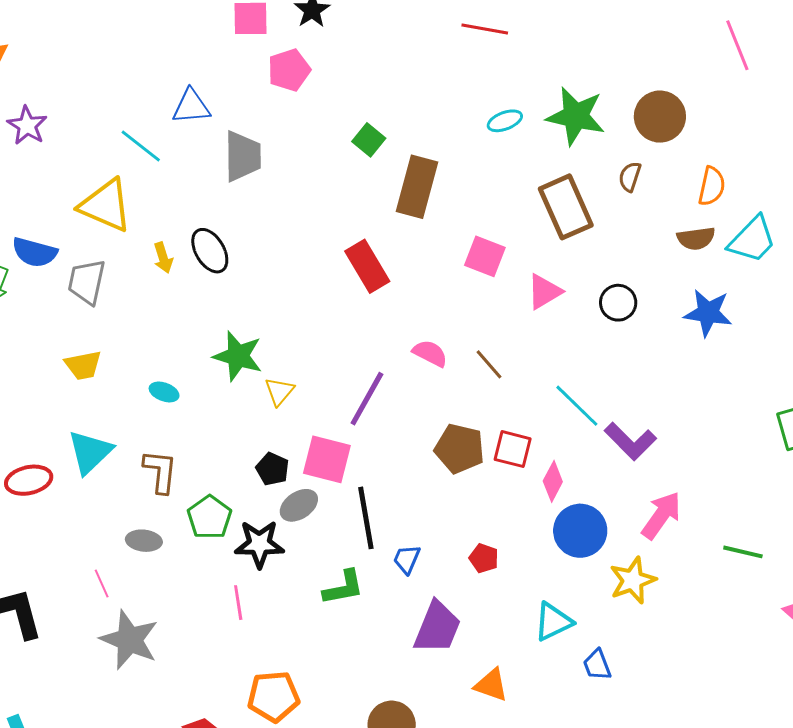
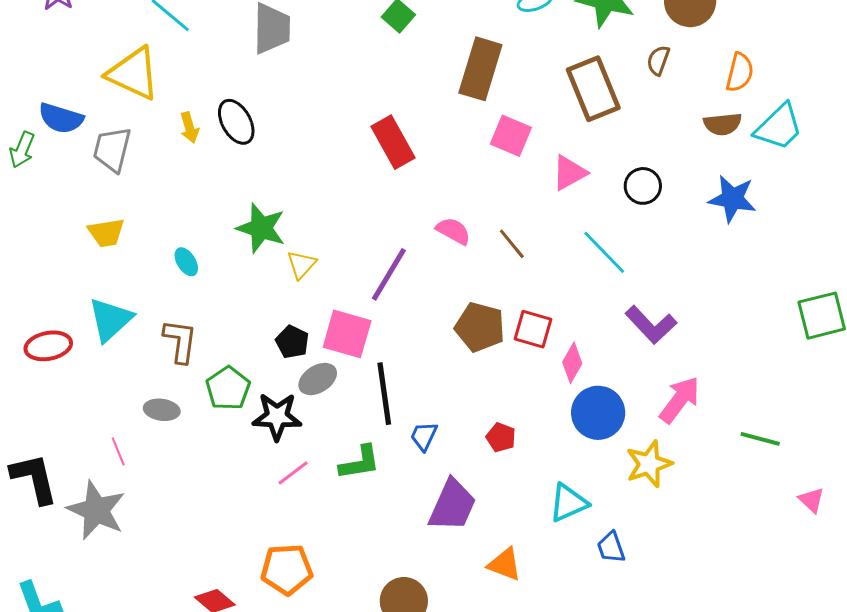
brown rectangle: (417, 187) -> (480, 69), moved
cyan ellipse: (164, 392) -> (186, 262), turned 36
cyan line: (577, 406) -> (604, 252), moved
pink line: (238, 603) -> (293, 473), moved, turned 60
gray star: (129, 640) -> (96, 510), moved

